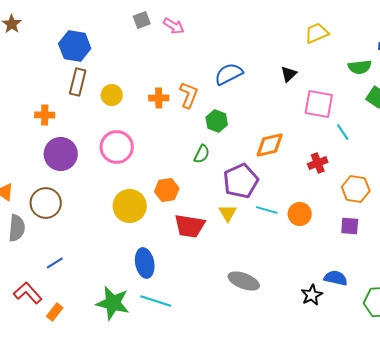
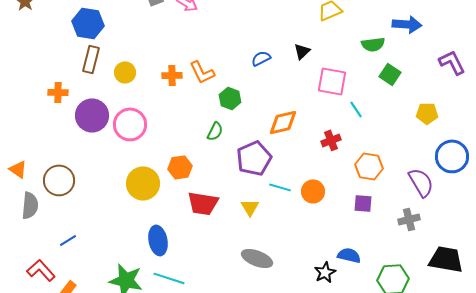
blue semicircle: (229, 74) -> (261, 58), moved, size x0.7
orange L-shape: (189, 95) -> (202, 72), turned 132
purple circle: (61, 154) -> (92, 115), moved
yellow triangle: (228, 213) -> (250, 207), moved

